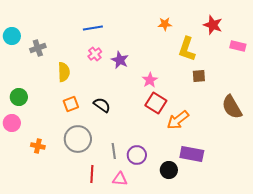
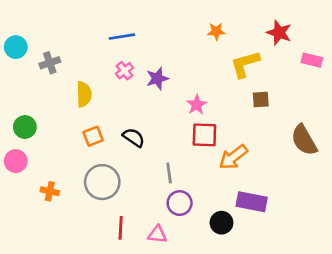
yellow L-shape: (187, 49) -> (245, 64), turned 55
purple star: (120, 60) -> (157, 79), turned 30
red square: (156, 103) -> (204, 135), turned -30
gray line: (114, 151) -> (169, 173), moved

